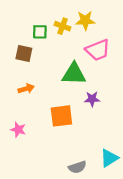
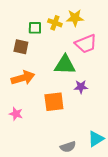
orange arrow: (26, 89) -> (23, 78), size x1.6

